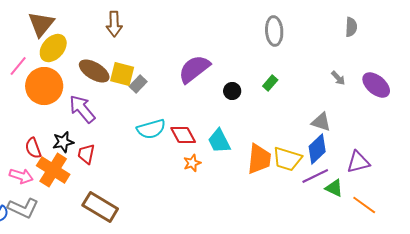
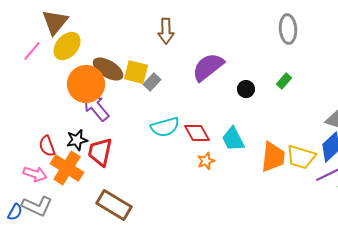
brown arrow: (114, 24) -> (166, 31), moved
pink line: (18, 66) -> (32, 51), moved
orange circle: (44, 86) -> (86, 84), moved
red trapezoid: (86, 154) -> (100, 152), size x1.4

